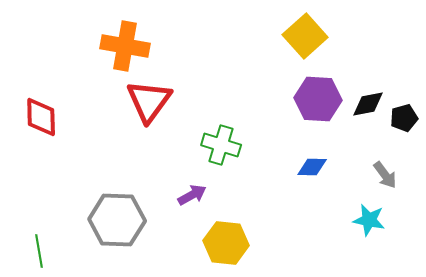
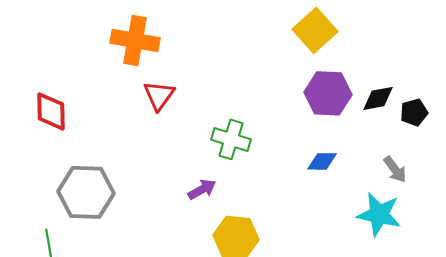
red triangle: (149, 101) -> (159, 95), size x0.7
gray hexagon: (117, 220) -> (86, 192), moved
cyan star: (369, 220) -> (379, 214), size x1.4

